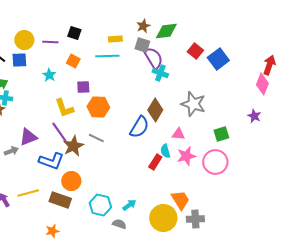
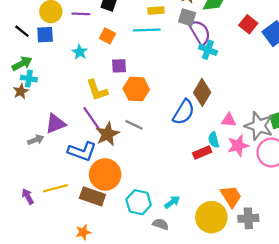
gray star: (193, 104) -> (259, 126), moved
red rectangle: (155, 162) -> (202, 153), turned 35
orange circle: (71, 181) -> (105, 174), size x1.4

